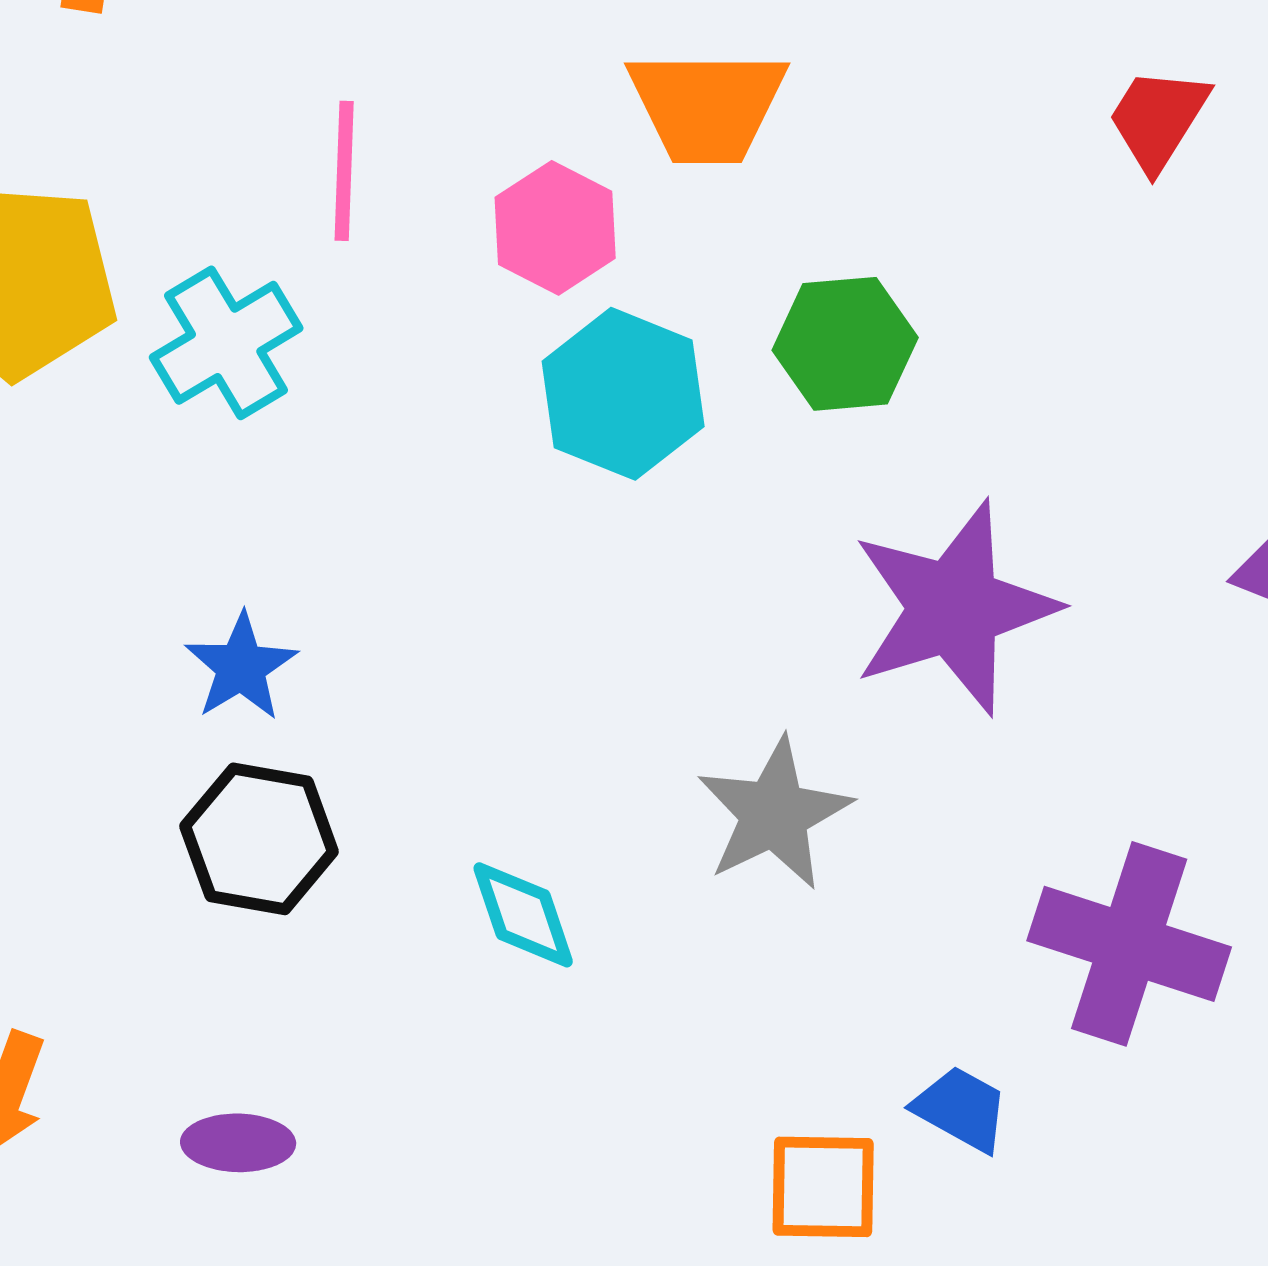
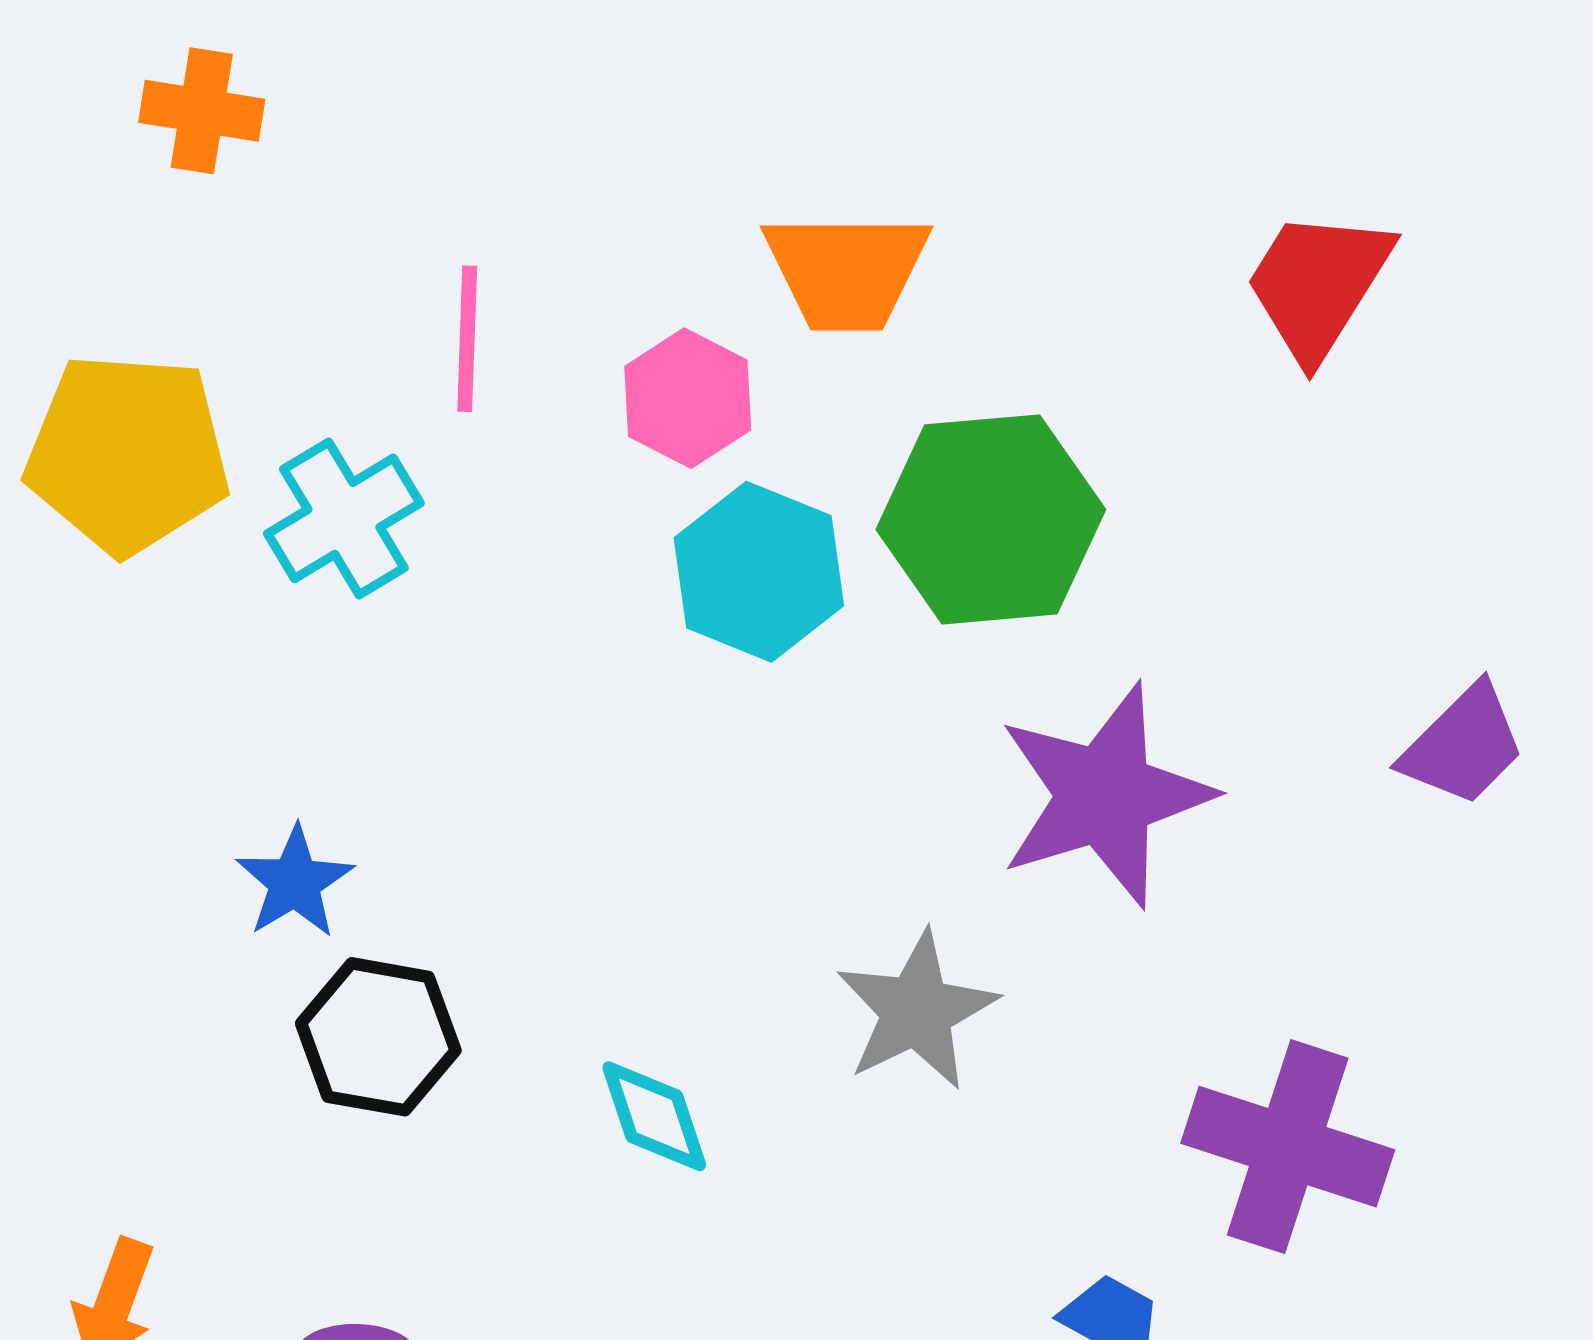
red trapezoid: (1158, 119) -> (1318, 284), size x1.4
green hexagon: (845, 344) -> (991, 519), size x1.5
blue star: (241, 667) -> (295, 882), moved

